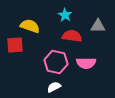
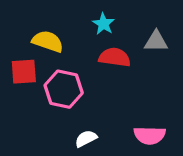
pink hexagon: (56, 62) -> (64, 89), moved
pink semicircle: (86, 63) -> (150, 135), moved

